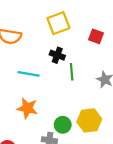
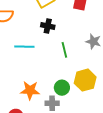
green line: (72, 72) -> (64, 50), moved
orange star: (27, 108) -> (30, 90), moved

